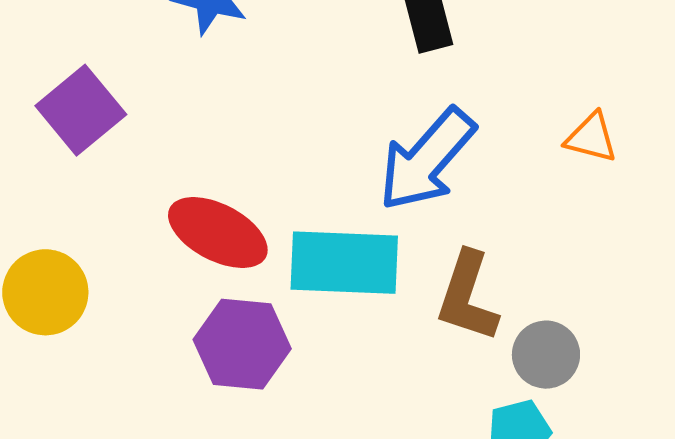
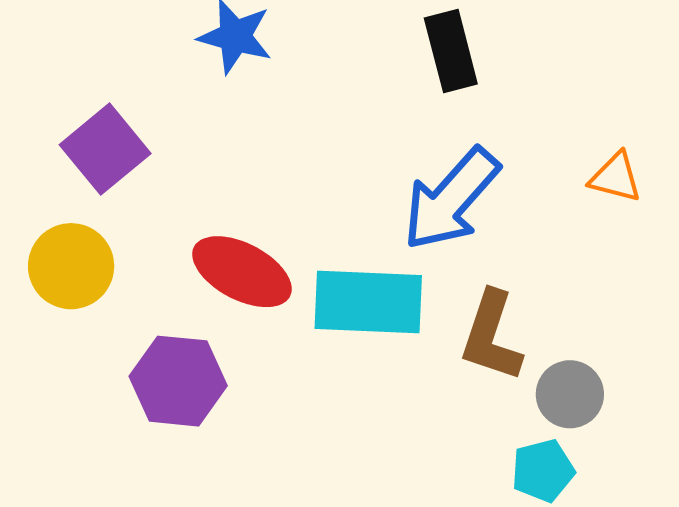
yellow circle: (45, 292) -> (71, 266), moved
purple hexagon: (242, 344) -> (178, 381), moved

